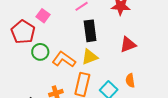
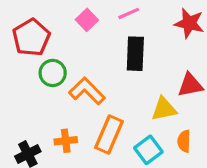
pink square: (43, 16) -> (87, 20), moved
yellow triangle: (90, 57) -> (164, 109), moved

